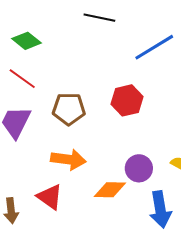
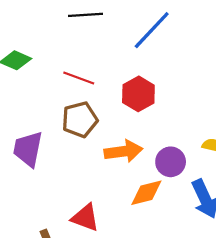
red line: (22, 79) -> (79, 78), moved
orange arrow: (68, 159) -> (123, 151), moved

